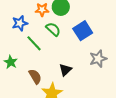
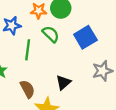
green line: (34, 43) -> (28, 50), turned 48

